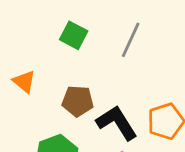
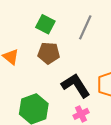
brown pentagon: (78, 101) -> (49, 53), moved

